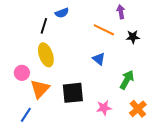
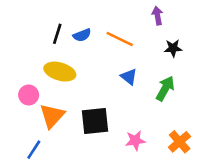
blue semicircle: (62, 13) -> (82, 35), moved
orange line: (104, 30) -> (120, 39), moved
yellow ellipse: (46, 55) -> (60, 72), turned -55
green arrow: (127, 80) -> (165, 88), moved

